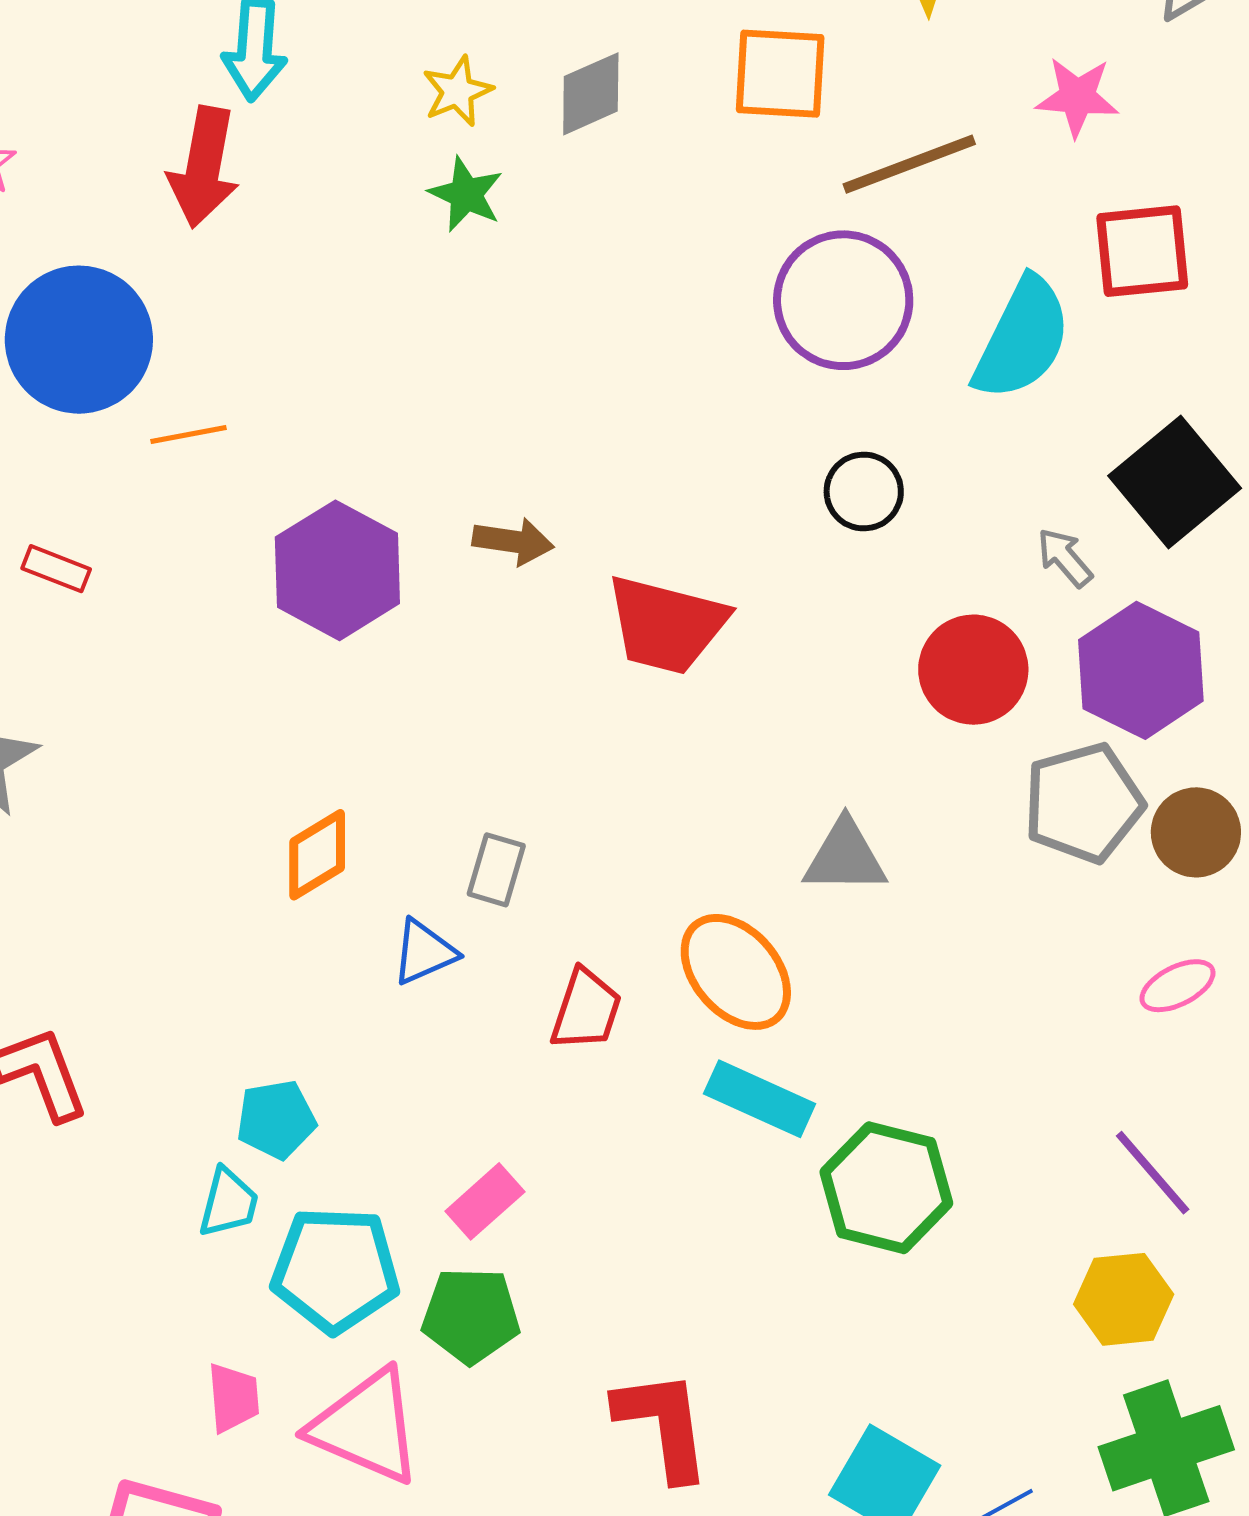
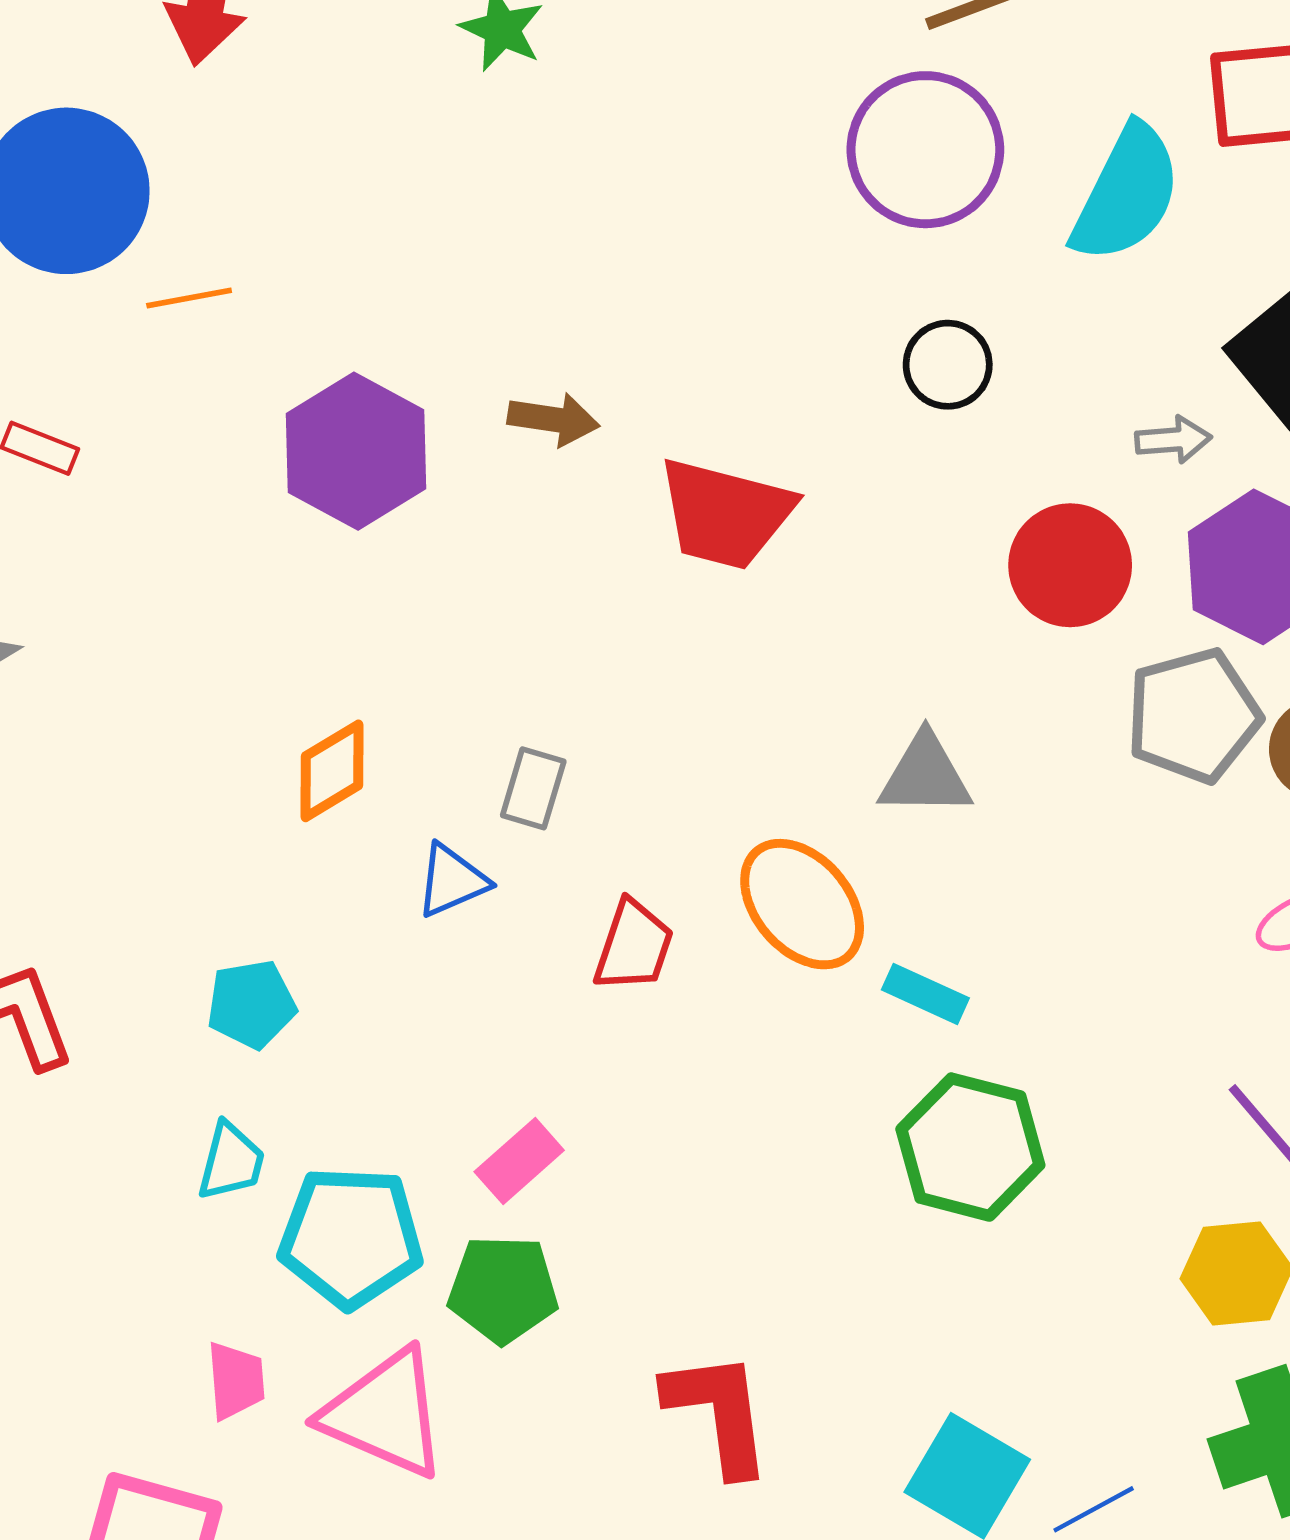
gray arrow: (1065, 558) -> (1173, 440), turned 126
cyan rectangle: (760, 1099) -> (925, 994), moved, size x0.7
cyan pentagon: (276, 1119) -> (251, 1004), moved

